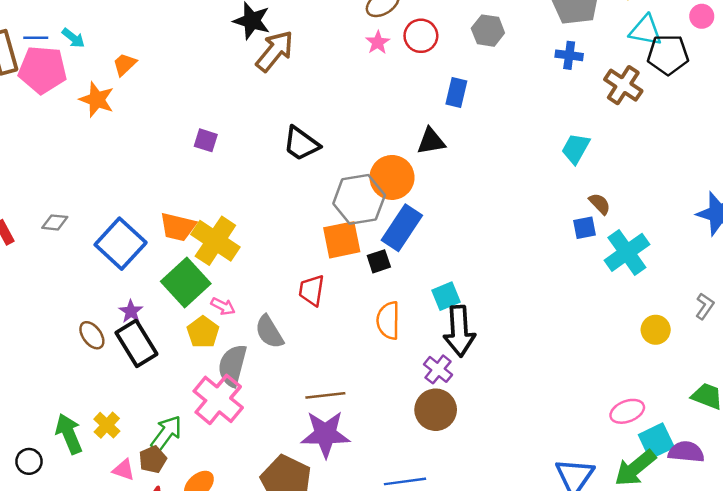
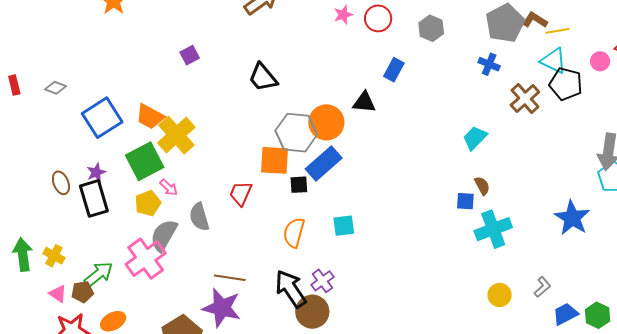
purple square: (206, 140) -> (190, 55), turned 30
black arrow: (459, 331) -> (291, 289), moved, turned 135
yellow cross: (107, 425) -> (54, 256), turned -30

